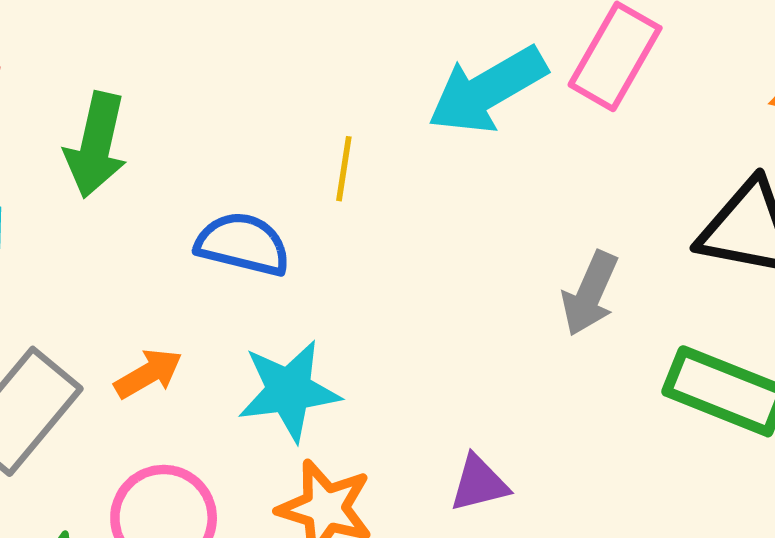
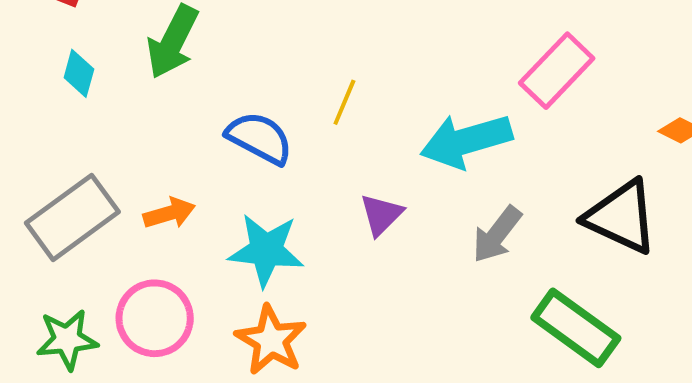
cyan arrow: (487, 90) -> (466, 141), moved
purple triangle: (479, 483) -> (381, 215), moved, turned -45

